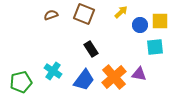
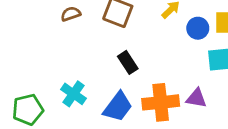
orange cross: (114, 77) -> (161, 102), turned 35

